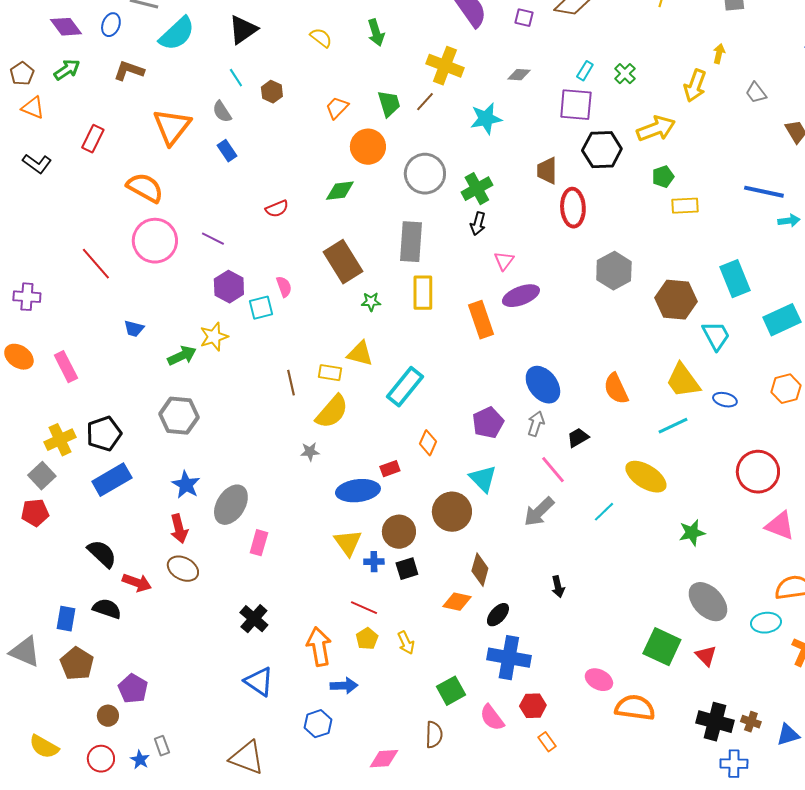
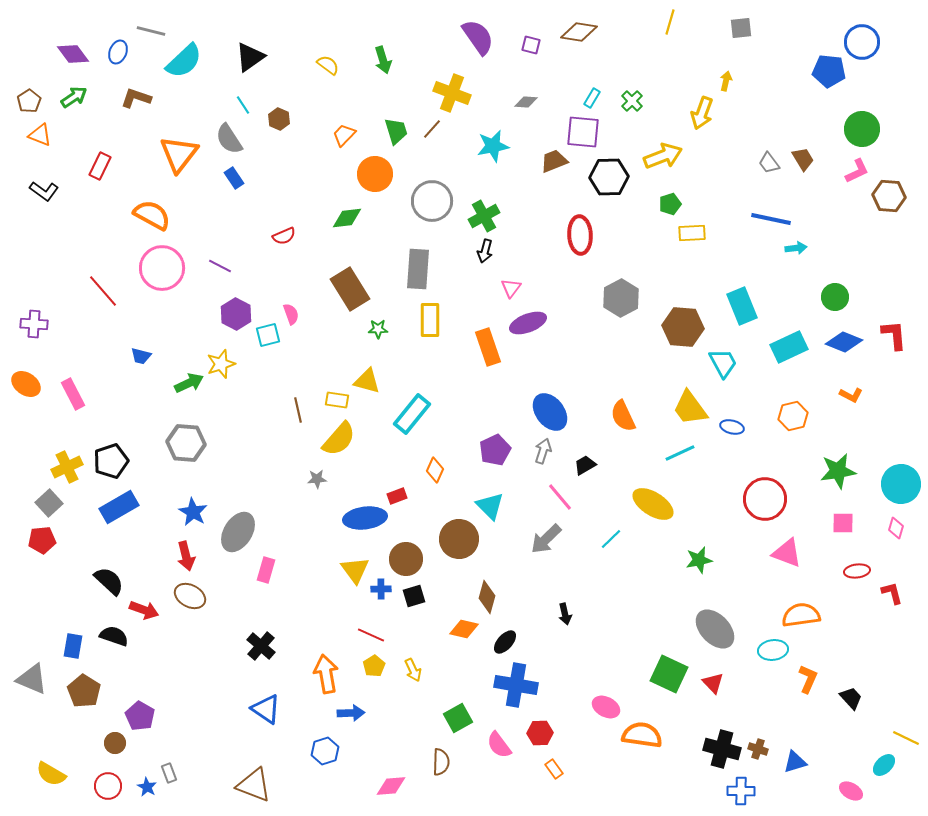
gray trapezoid: (756, 93) -> (769, 163), moved
gray semicircle: (222, 112) -> (229, 139), size x1.4
brown trapezoid: (547, 171) -> (554, 161), moved, turned 68

